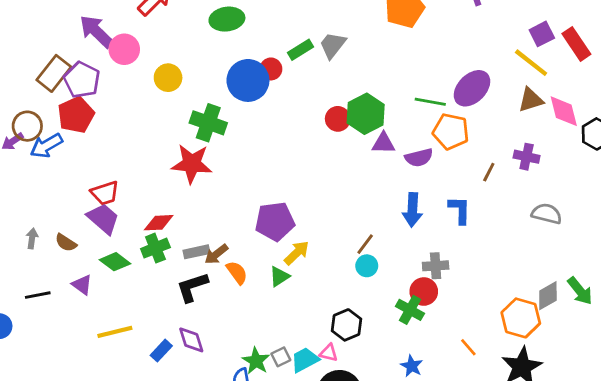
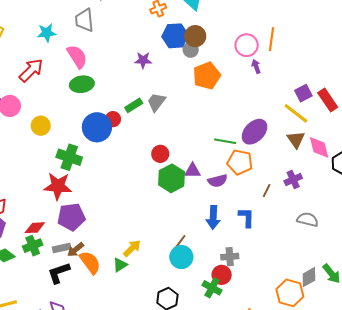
brown triangle: (531, 100) -> (296, 140), turned -48
green hexagon: (366, 114) -> (171, 178), moved
purple cross: (527, 157) -> (293, 180), turned -36
purple pentagon: (275, 221) -> (71, 217), moved
cyan circle: (367, 266) -> (181, 257), size x1.5
orange semicircle: (237, 273) -> (90, 262), size x1.4

